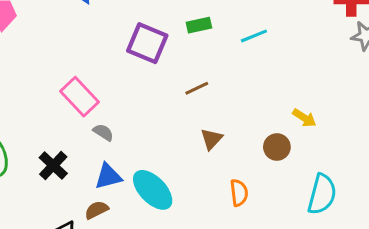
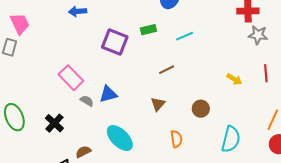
brown line: (197, 88) -> (167, 70), moved
yellow arrow: (304, 118) -> (234, 79), moved
blue triangle: (108, 176) -> (108, 94), moved

